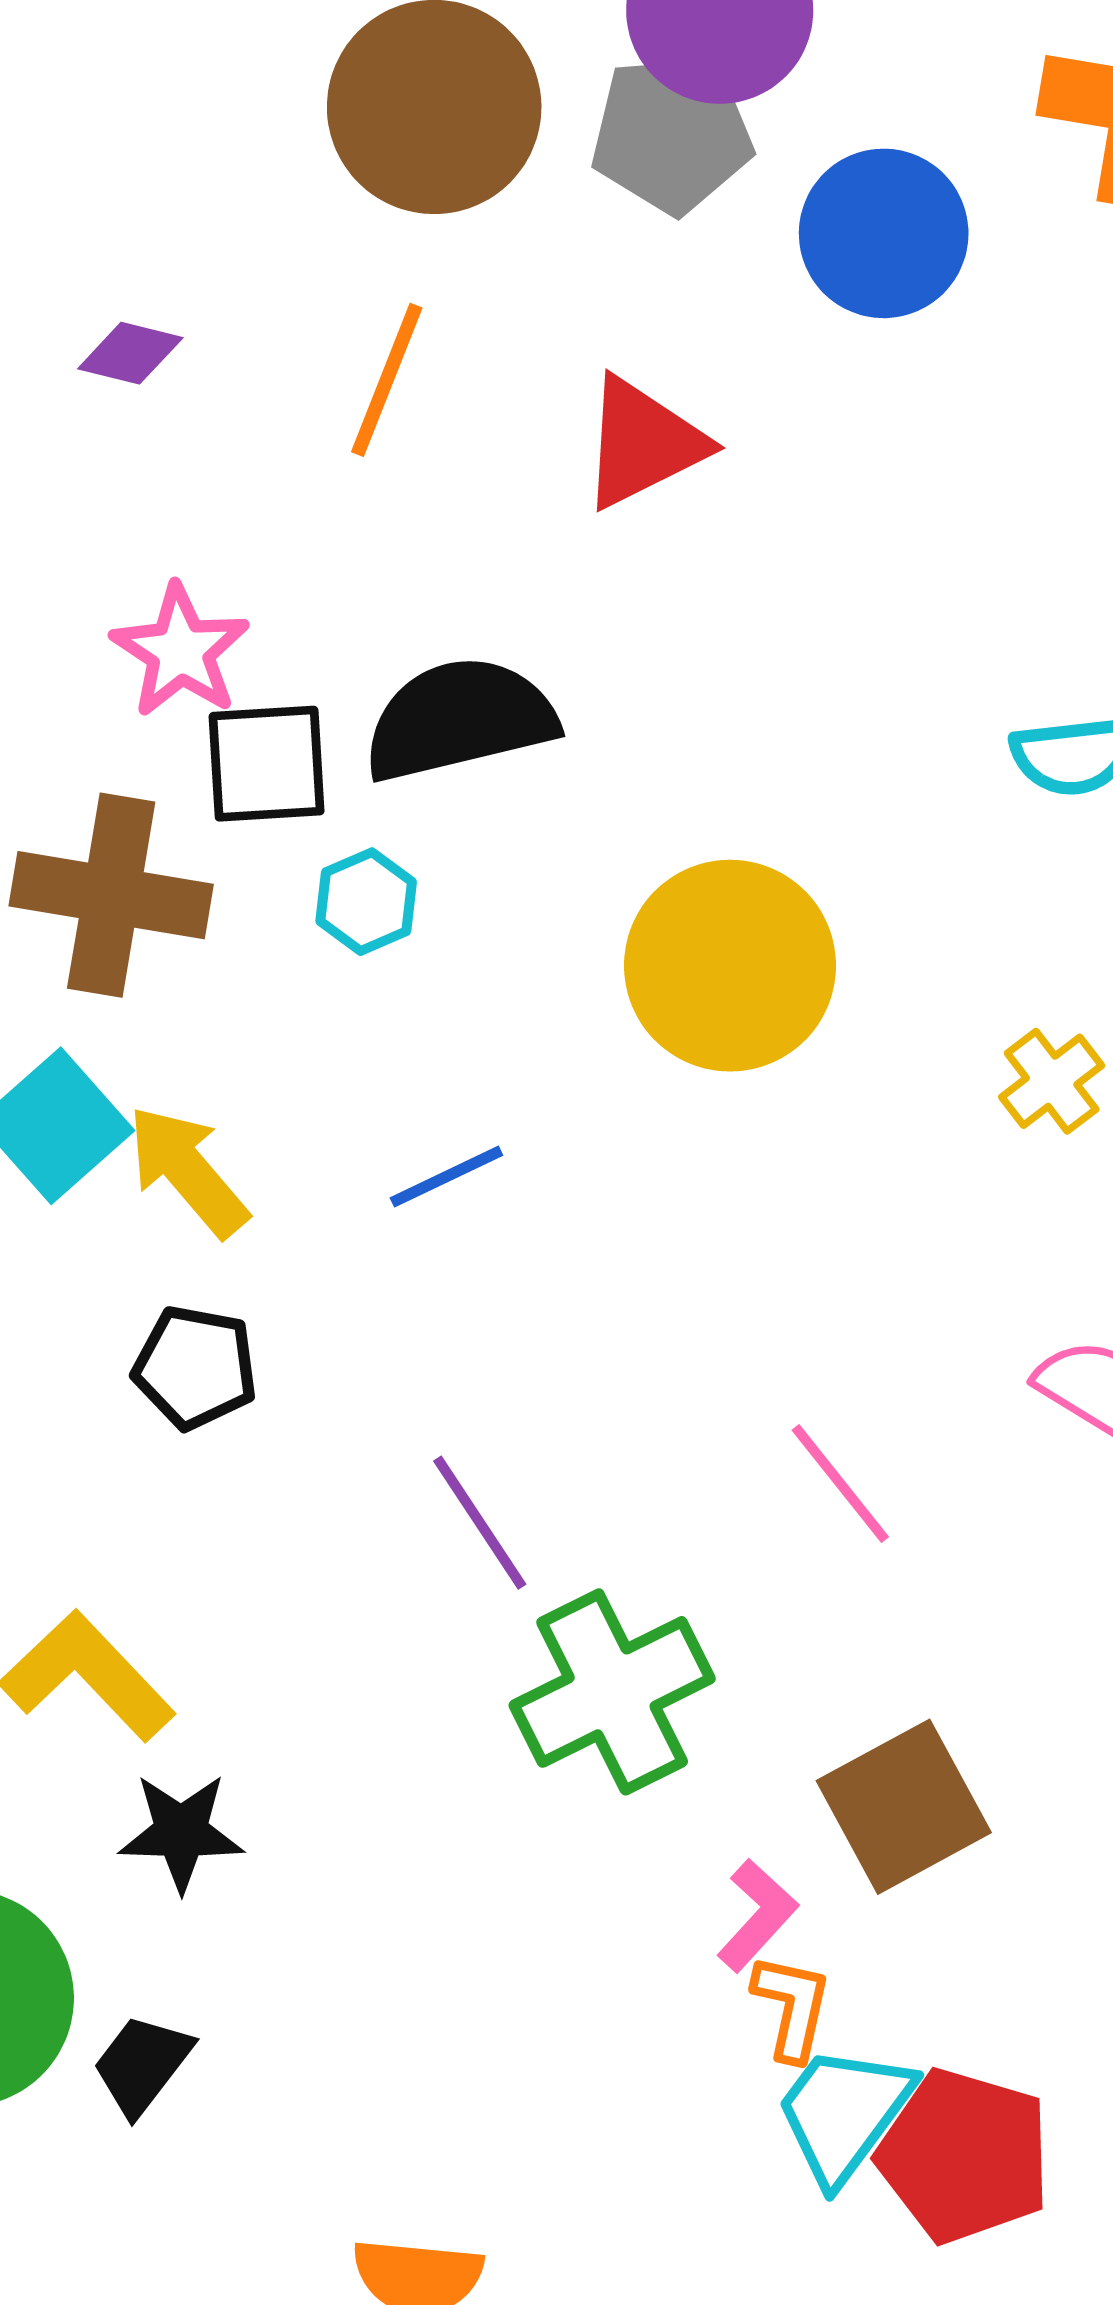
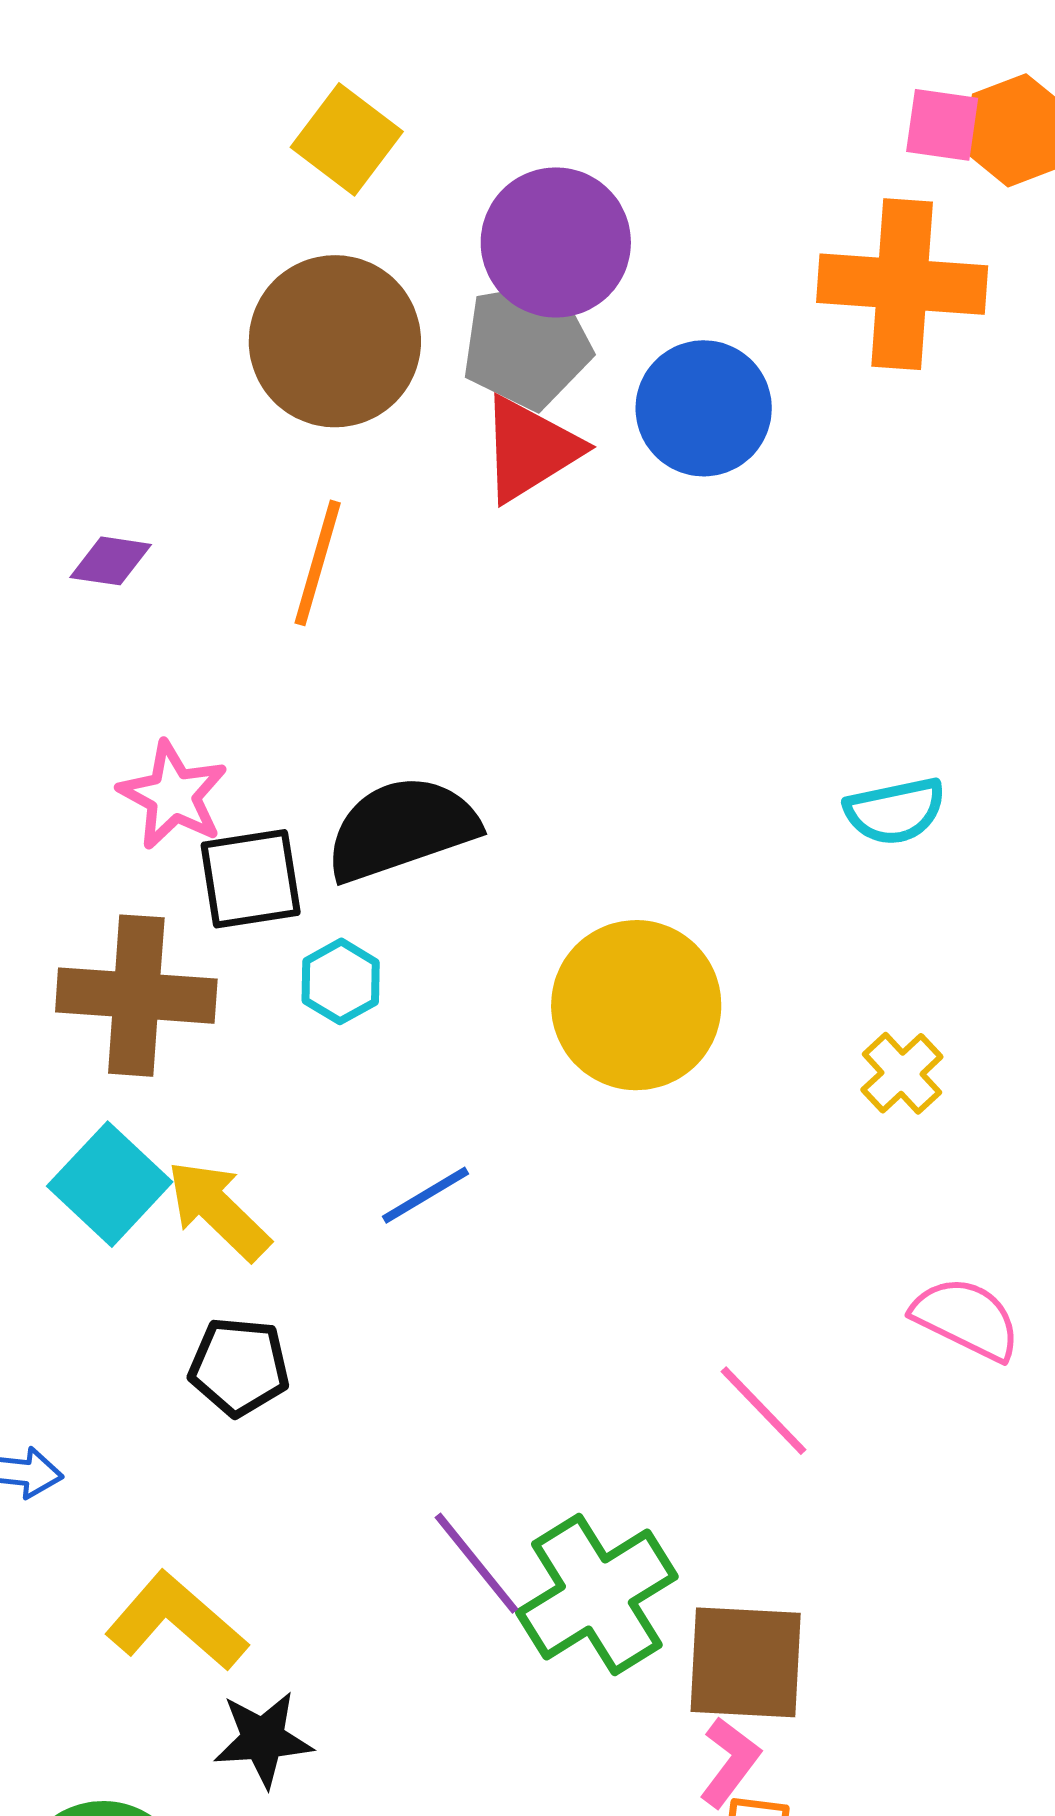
red triangle: (643, 443) -> (530, 449), moved
purple line: (480, 1523) -> (476, 1563), moved
brown square: (904, 1807) -> (746, 1662), moved, turned 37

